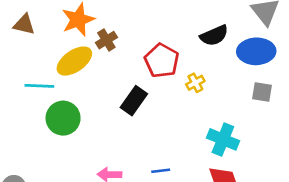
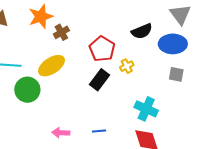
yellow ellipse: (74, 61) -> (52, 66), moved
black rectangle: (134, 101) -> (99, 80), moved

